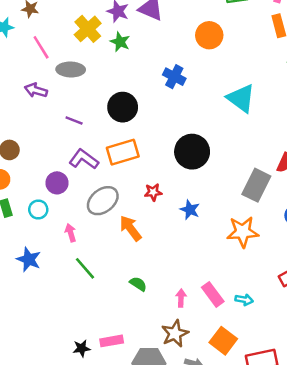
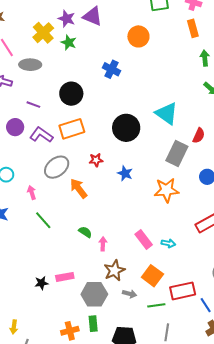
cyan triangle: (241, 98) -> (167, 113), moved
purple circle: (57, 183) -> (15, 127), moved
pink arrow: (181, 298) -> (103, 244), moved

